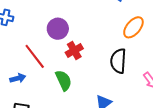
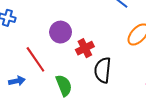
red cross: (74, 50) -> (85, 48), moved
black semicircle: (118, 61) -> (103, 70), moved

